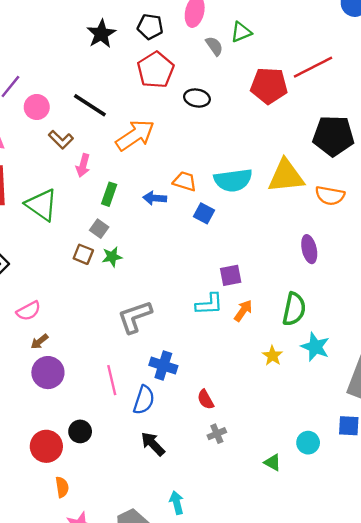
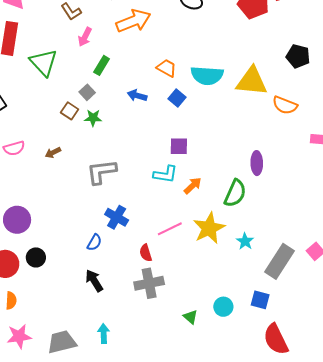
black pentagon: (333, 136) -> (298, 56), size x0.7
blue arrow: (155, 198) -> (137, 96), moved
purple ellipse: (309, 249) -> (257, 163), moved
purple square: (231, 275) -> (179, 146), moved
brown arrow: (39, 342) -> (53, 153), moved
cyan star: (315, 347) -> (245, 241), moved, size x0.7
yellow star: (272, 356) -> (209, 228), size x1.8
purple circle: (48, 373) -> (17, 220), moved
pink line: (112, 380) -> (170, 229), moved, turned 65
blue semicircle: (144, 400) -> (94, 242), size x0.7
gray cross: (217, 434) -> (149, 283), size x1.8

